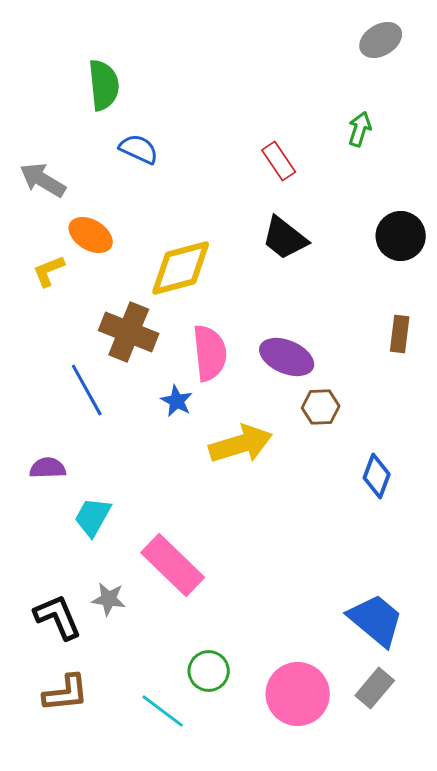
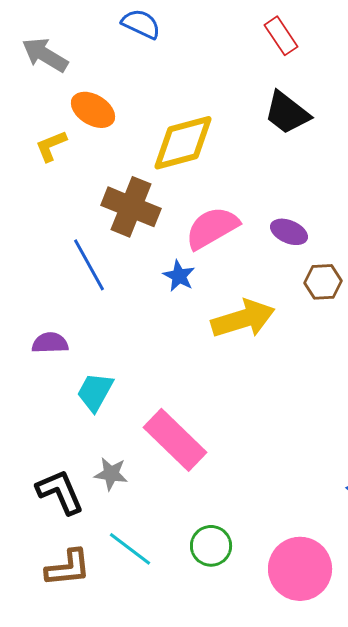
pink semicircle: (210, 353) -> (212, 228), turned -114
purple ellipse: (287, 357) -> (289, 232), size x0.7
cyan line: (163, 711) -> (130, 549), moved

